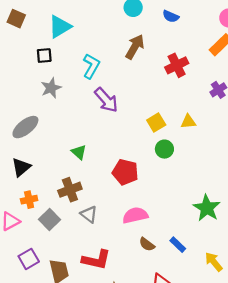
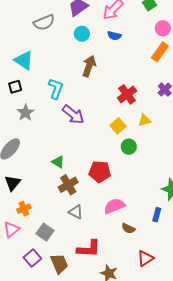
cyan triangle: (60, 27) -> (24, 60), turned -45
red cross: (177, 65) -> (127, 94), moved
brown cross: (70, 190) -> (68, 185), moved
gray square: (50, 220) -> (45, 232), moved
blue rectangle: (178, 245) -> (157, 215), moved, turned 72

